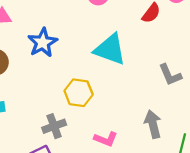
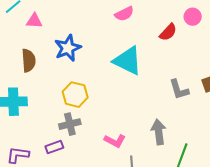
yellow hexagon: (79, 93) -> (75, 95), moved

